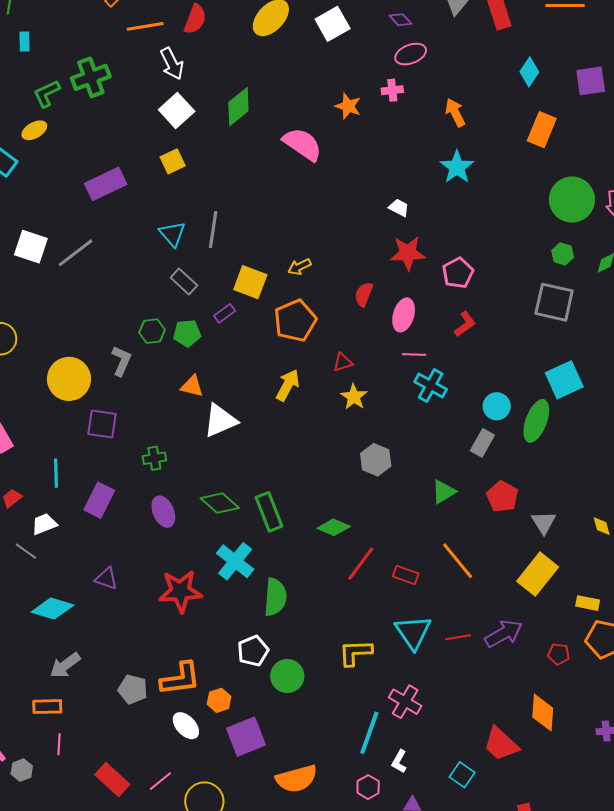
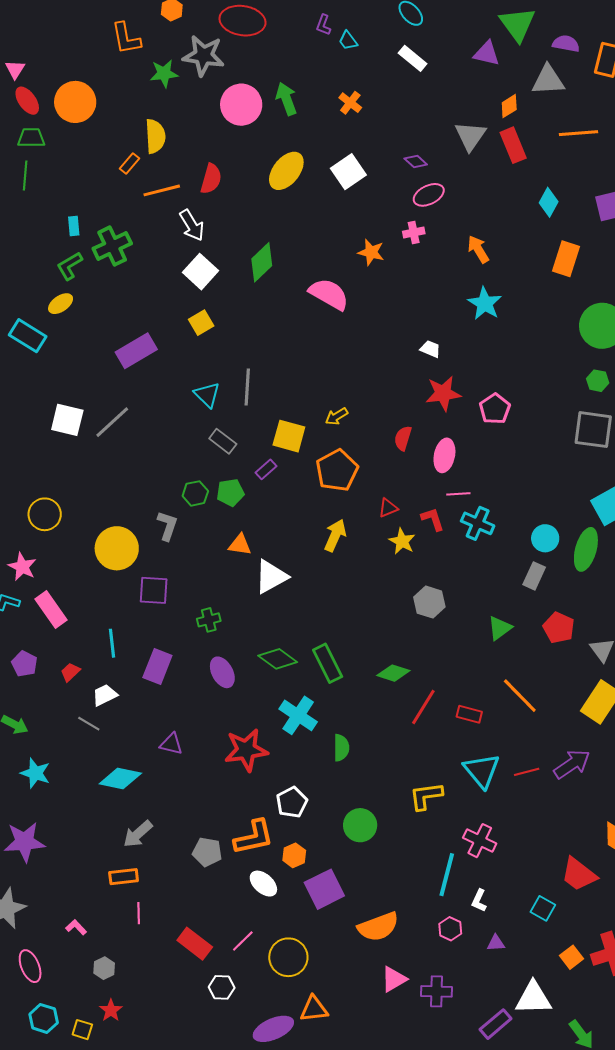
cyan rectangle: (24, 42) -> (74, 226), moved
red L-shape: (465, 324) -> (433, 519), moved, turned -68
green semicircle: (275, 597) -> (341, 748), size x0.7
white pentagon: (253, 651) -> (292, 802), moved
gray hexagon: (22, 770) -> (104, 968), moved

